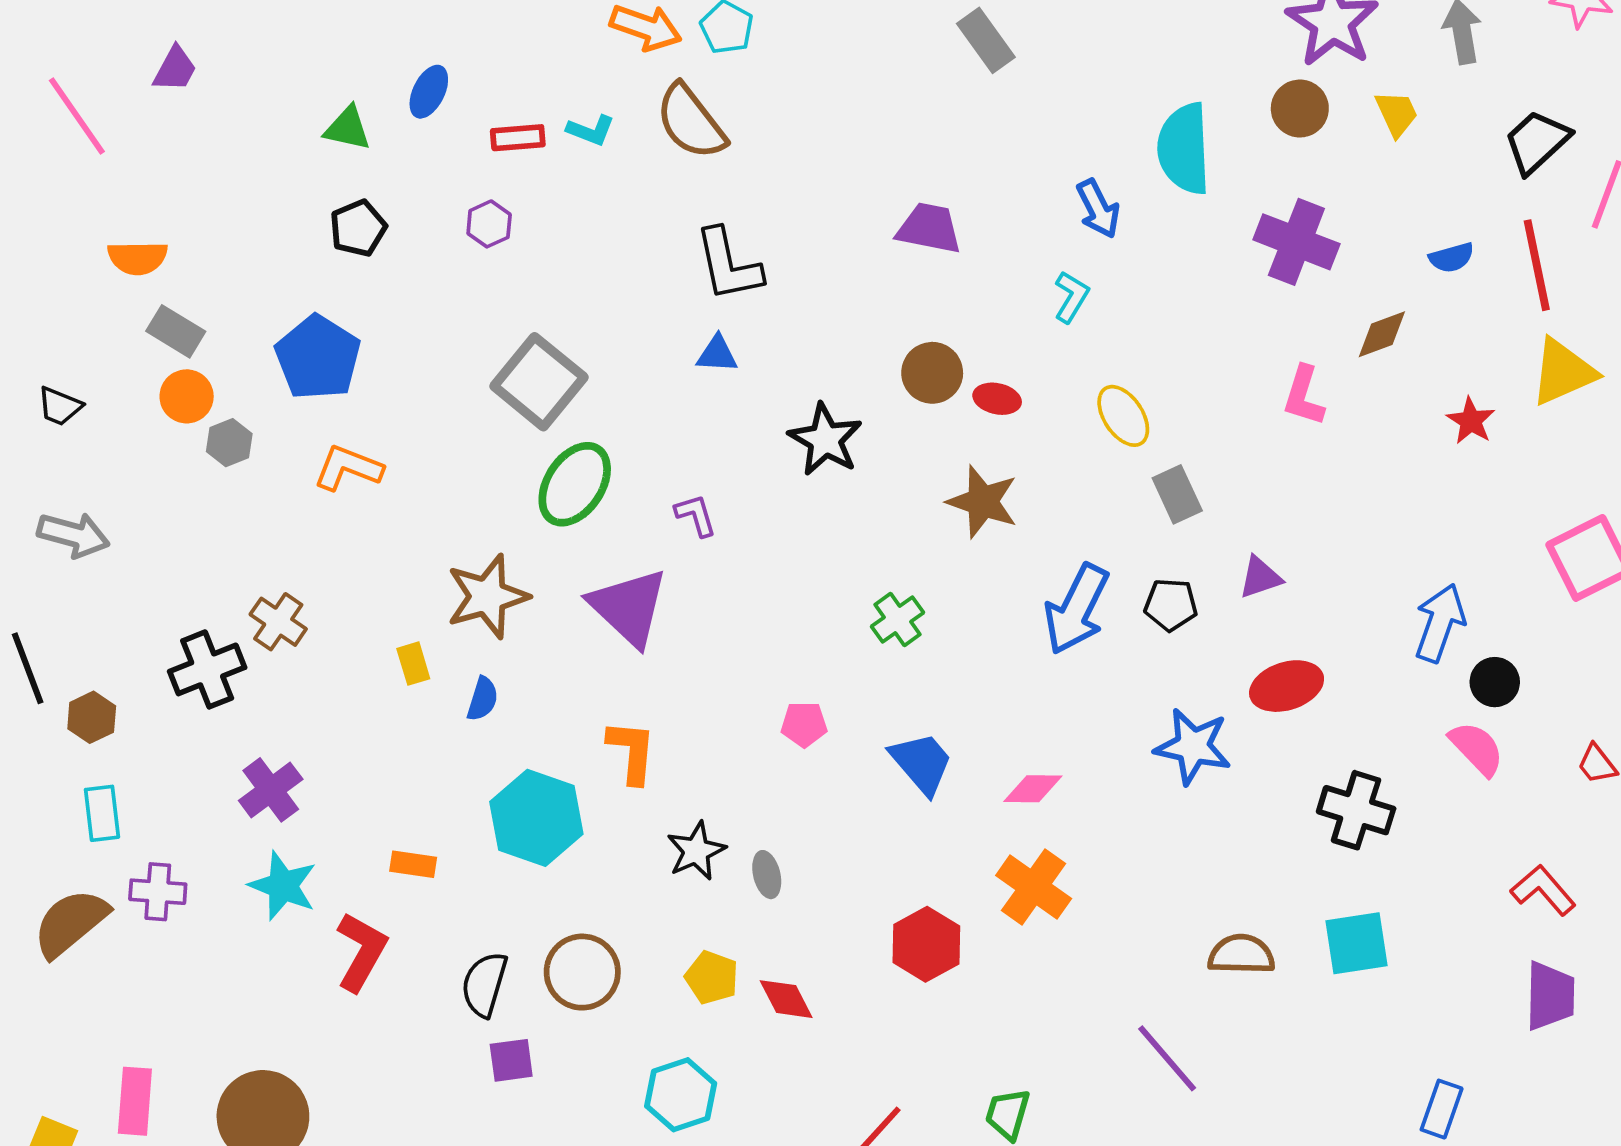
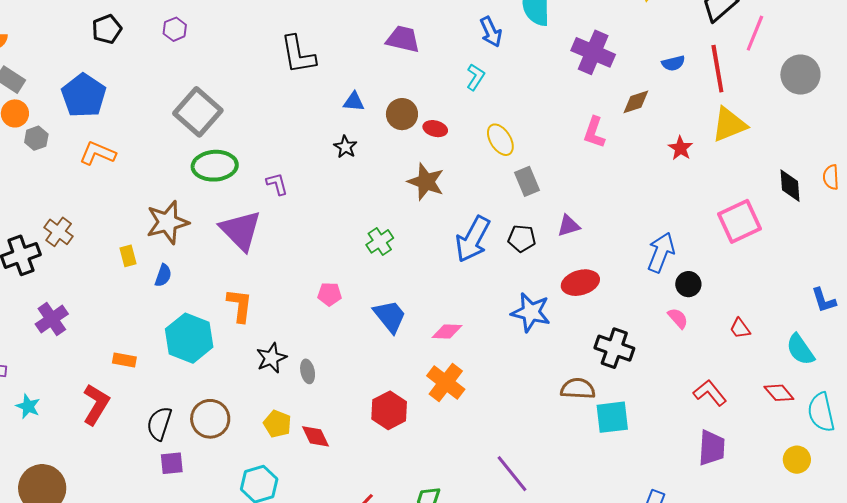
blue triangle: (717, 354) -> (354, 102), moved
black star: (825, 440) -> (345, 147), size x0.6
green ellipse: (575, 484) -> (215, 166), turned 51
pink semicircle: (1477, 748) -> (678, 318), size x0.7
cyan star: (283, 886) -> (28, 406), moved, size x0.7
brown semicircle: (1241, 954) -> (578, 389), moved

